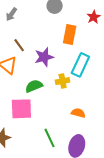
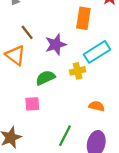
cyan rectangle: (80, 65) -> (97, 52), turned 35
pink square: (21, 109) -> (32, 104), size x0.6
green line: (49, 138) -> (65, 136), turned 54

